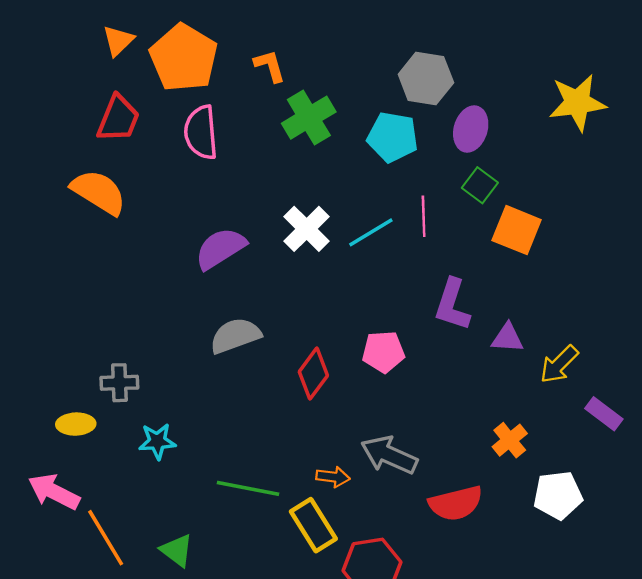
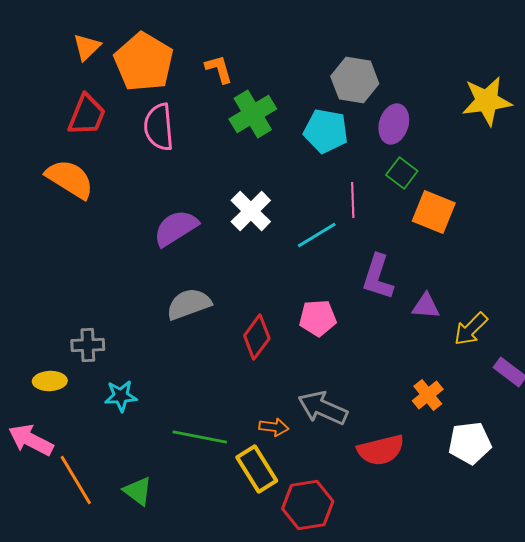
cyan line: (371, 232) -> (317, 235), moved

